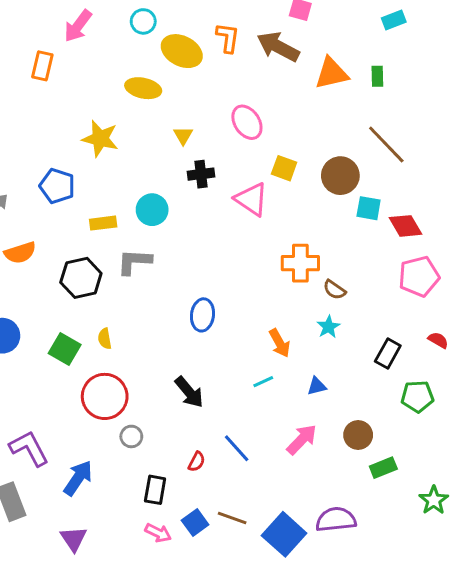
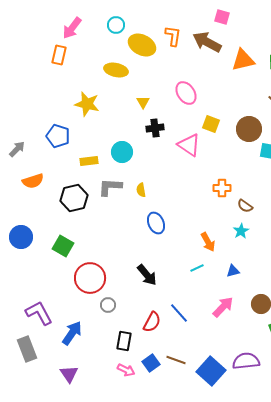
orange rectangle: (42, 66) -> (59, 55), moved
orange cross: (300, 263) -> (222, 188), size x0.7
blue ellipse: (202, 315) -> (156, 223), turned -30
yellow semicircle: (105, 339) -> (141, 190), moved
red semicircle: (197, 462) -> (152, 322), size x1.5

